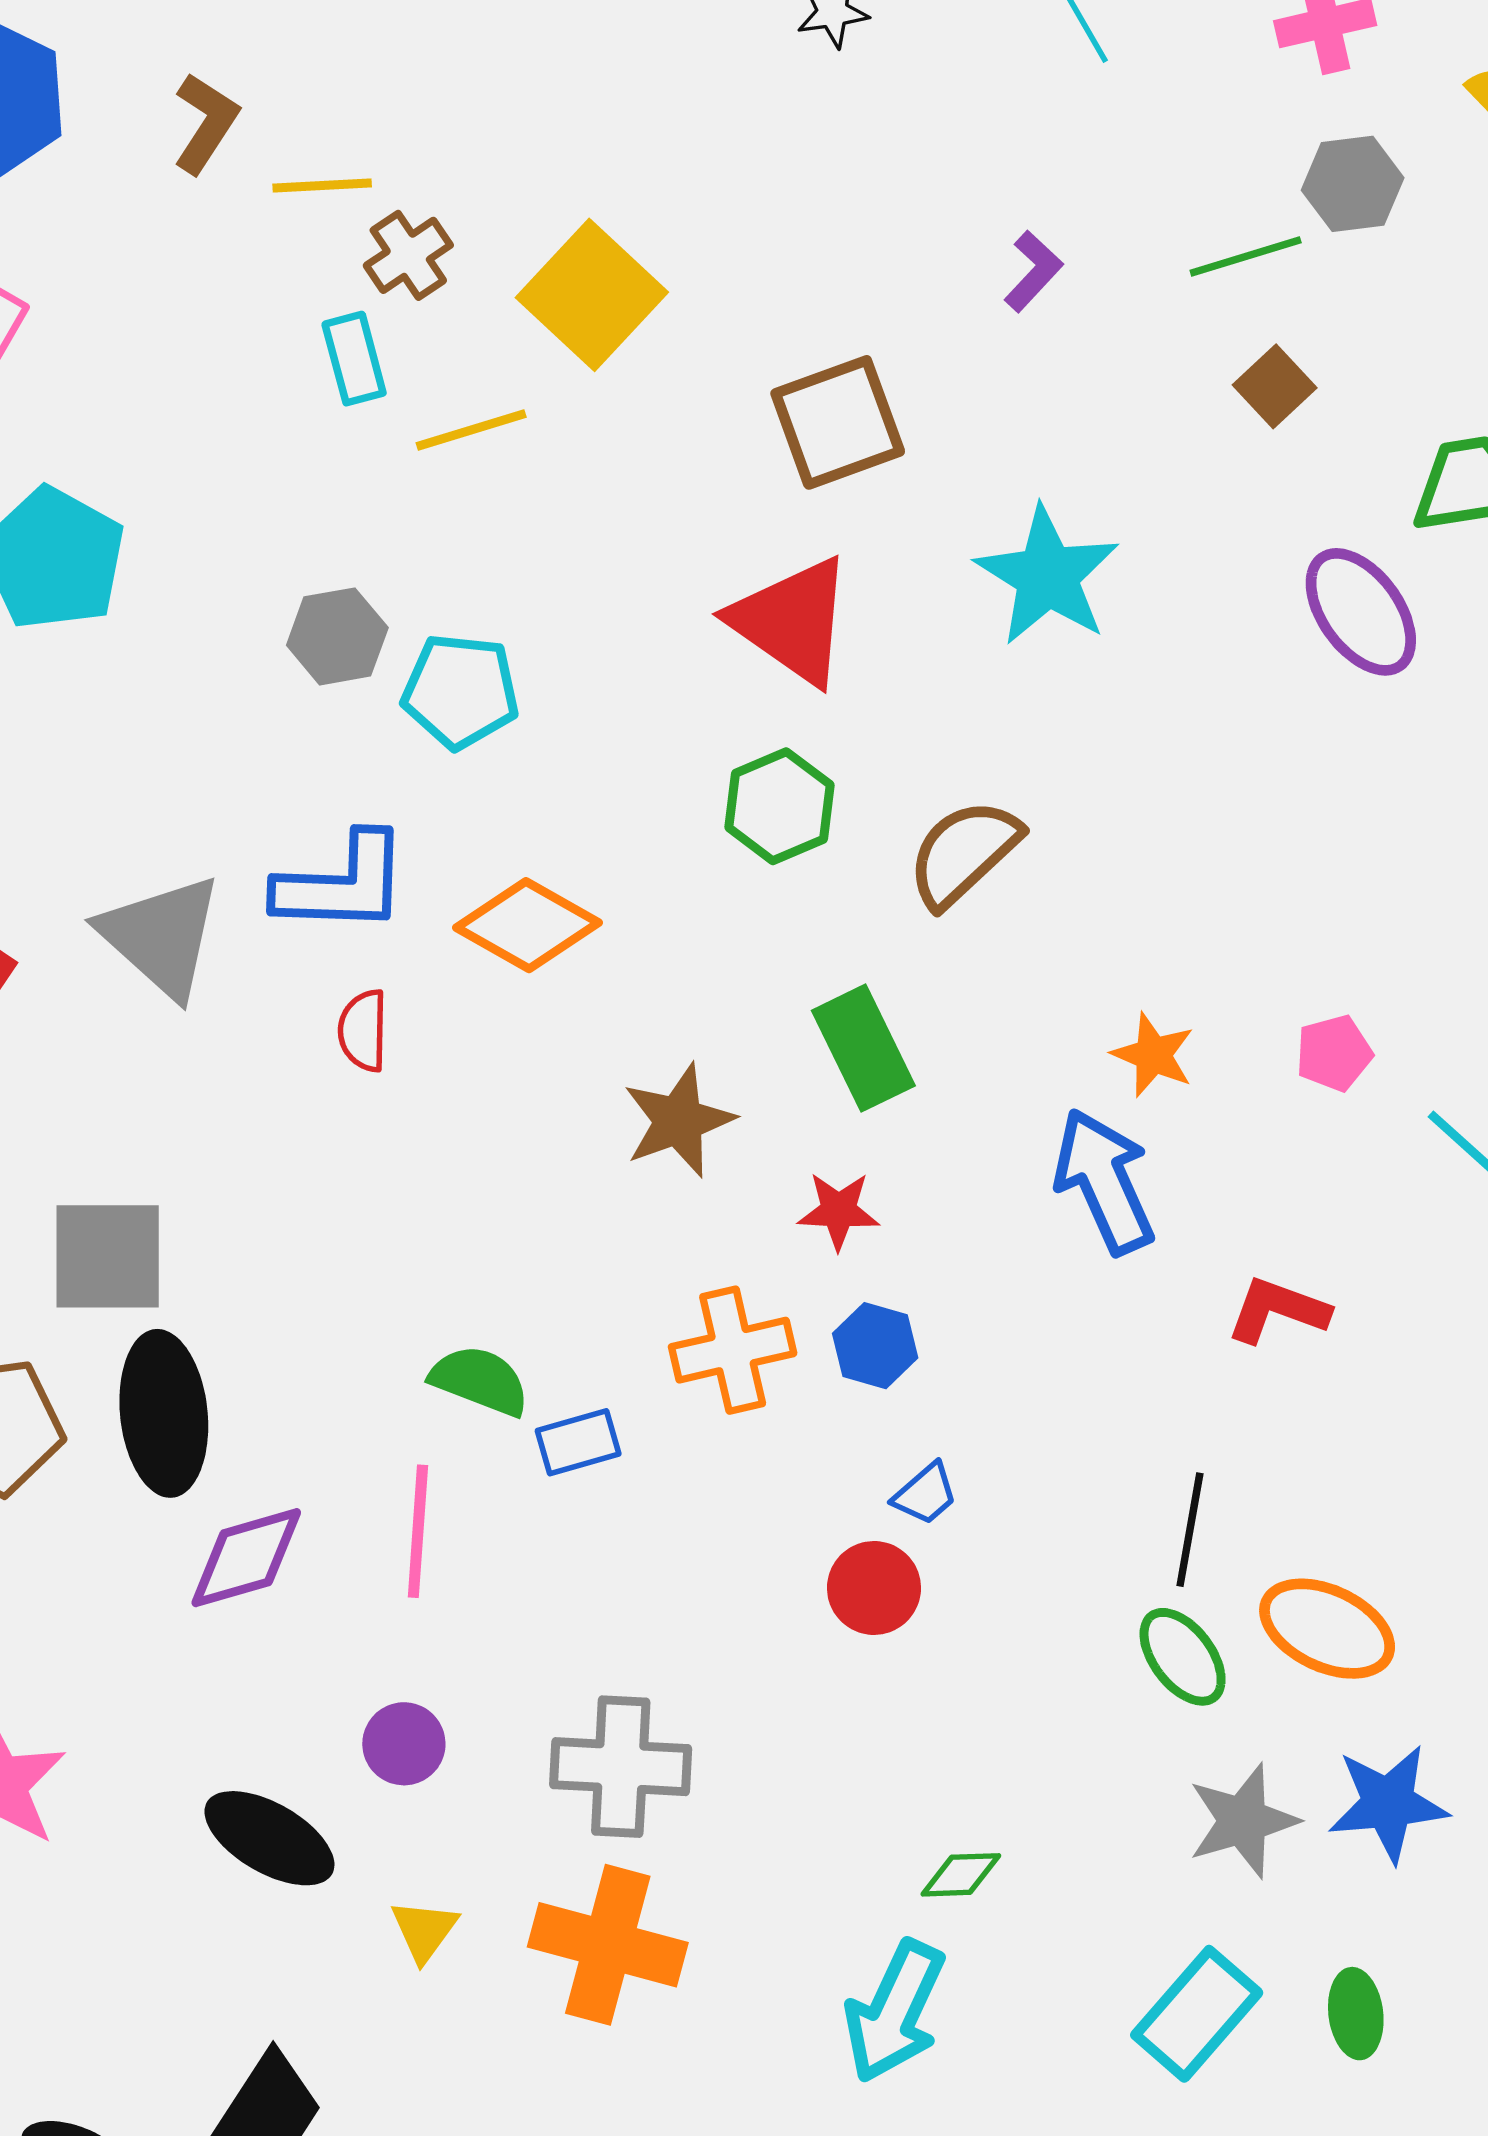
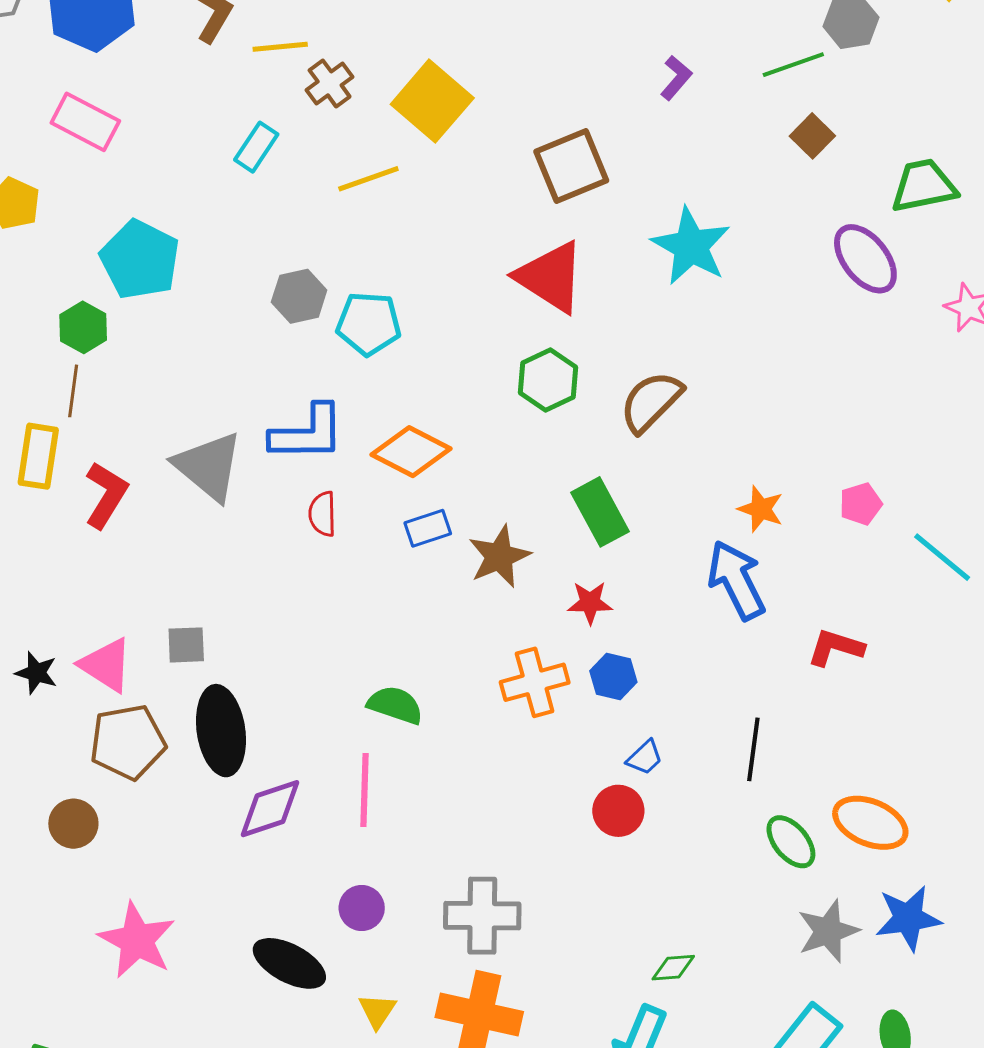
cyan rectangle: (354, 359) -> (256, 147), moved, turned 51
gray square: (108, 1256) -> (186, 645), size x0.6
blue rectangle: (578, 1442) -> (428, 528), moved
black line: (1190, 1530) -> (753, 749), moved

